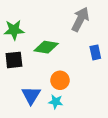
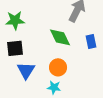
green diamond: (46, 47) -> (60, 37), moved, turned 55
blue triangle: (31, 95) -> (26, 70), moved

